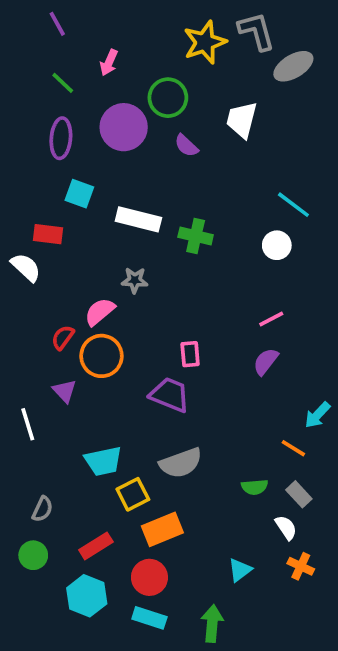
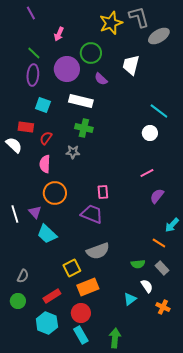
green line: (63, 83) -> (34, 53), moved
white rectangle: (138, 219) -> (81, 101), moved
green cross: (196, 236) -> (84, 128), moved
pink semicircle: (100, 312) -> (45, 164), moved, turned -48
red semicircle: (63, 337) -> (46, 138), moved
purple semicircle: (266, 361) -> (157, 196), moved
white line: (28, 424) -> (15, 214), moved
cyan trapezoid: (103, 461) -> (47, 234), moved, turned 55
white semicircle: (286, 528) -> (147, 286), moved
cyan triangle: (240, 570) -> (130, 299), moved
cyan rectangle: (149, 618) -> (81, 335), turned 42

